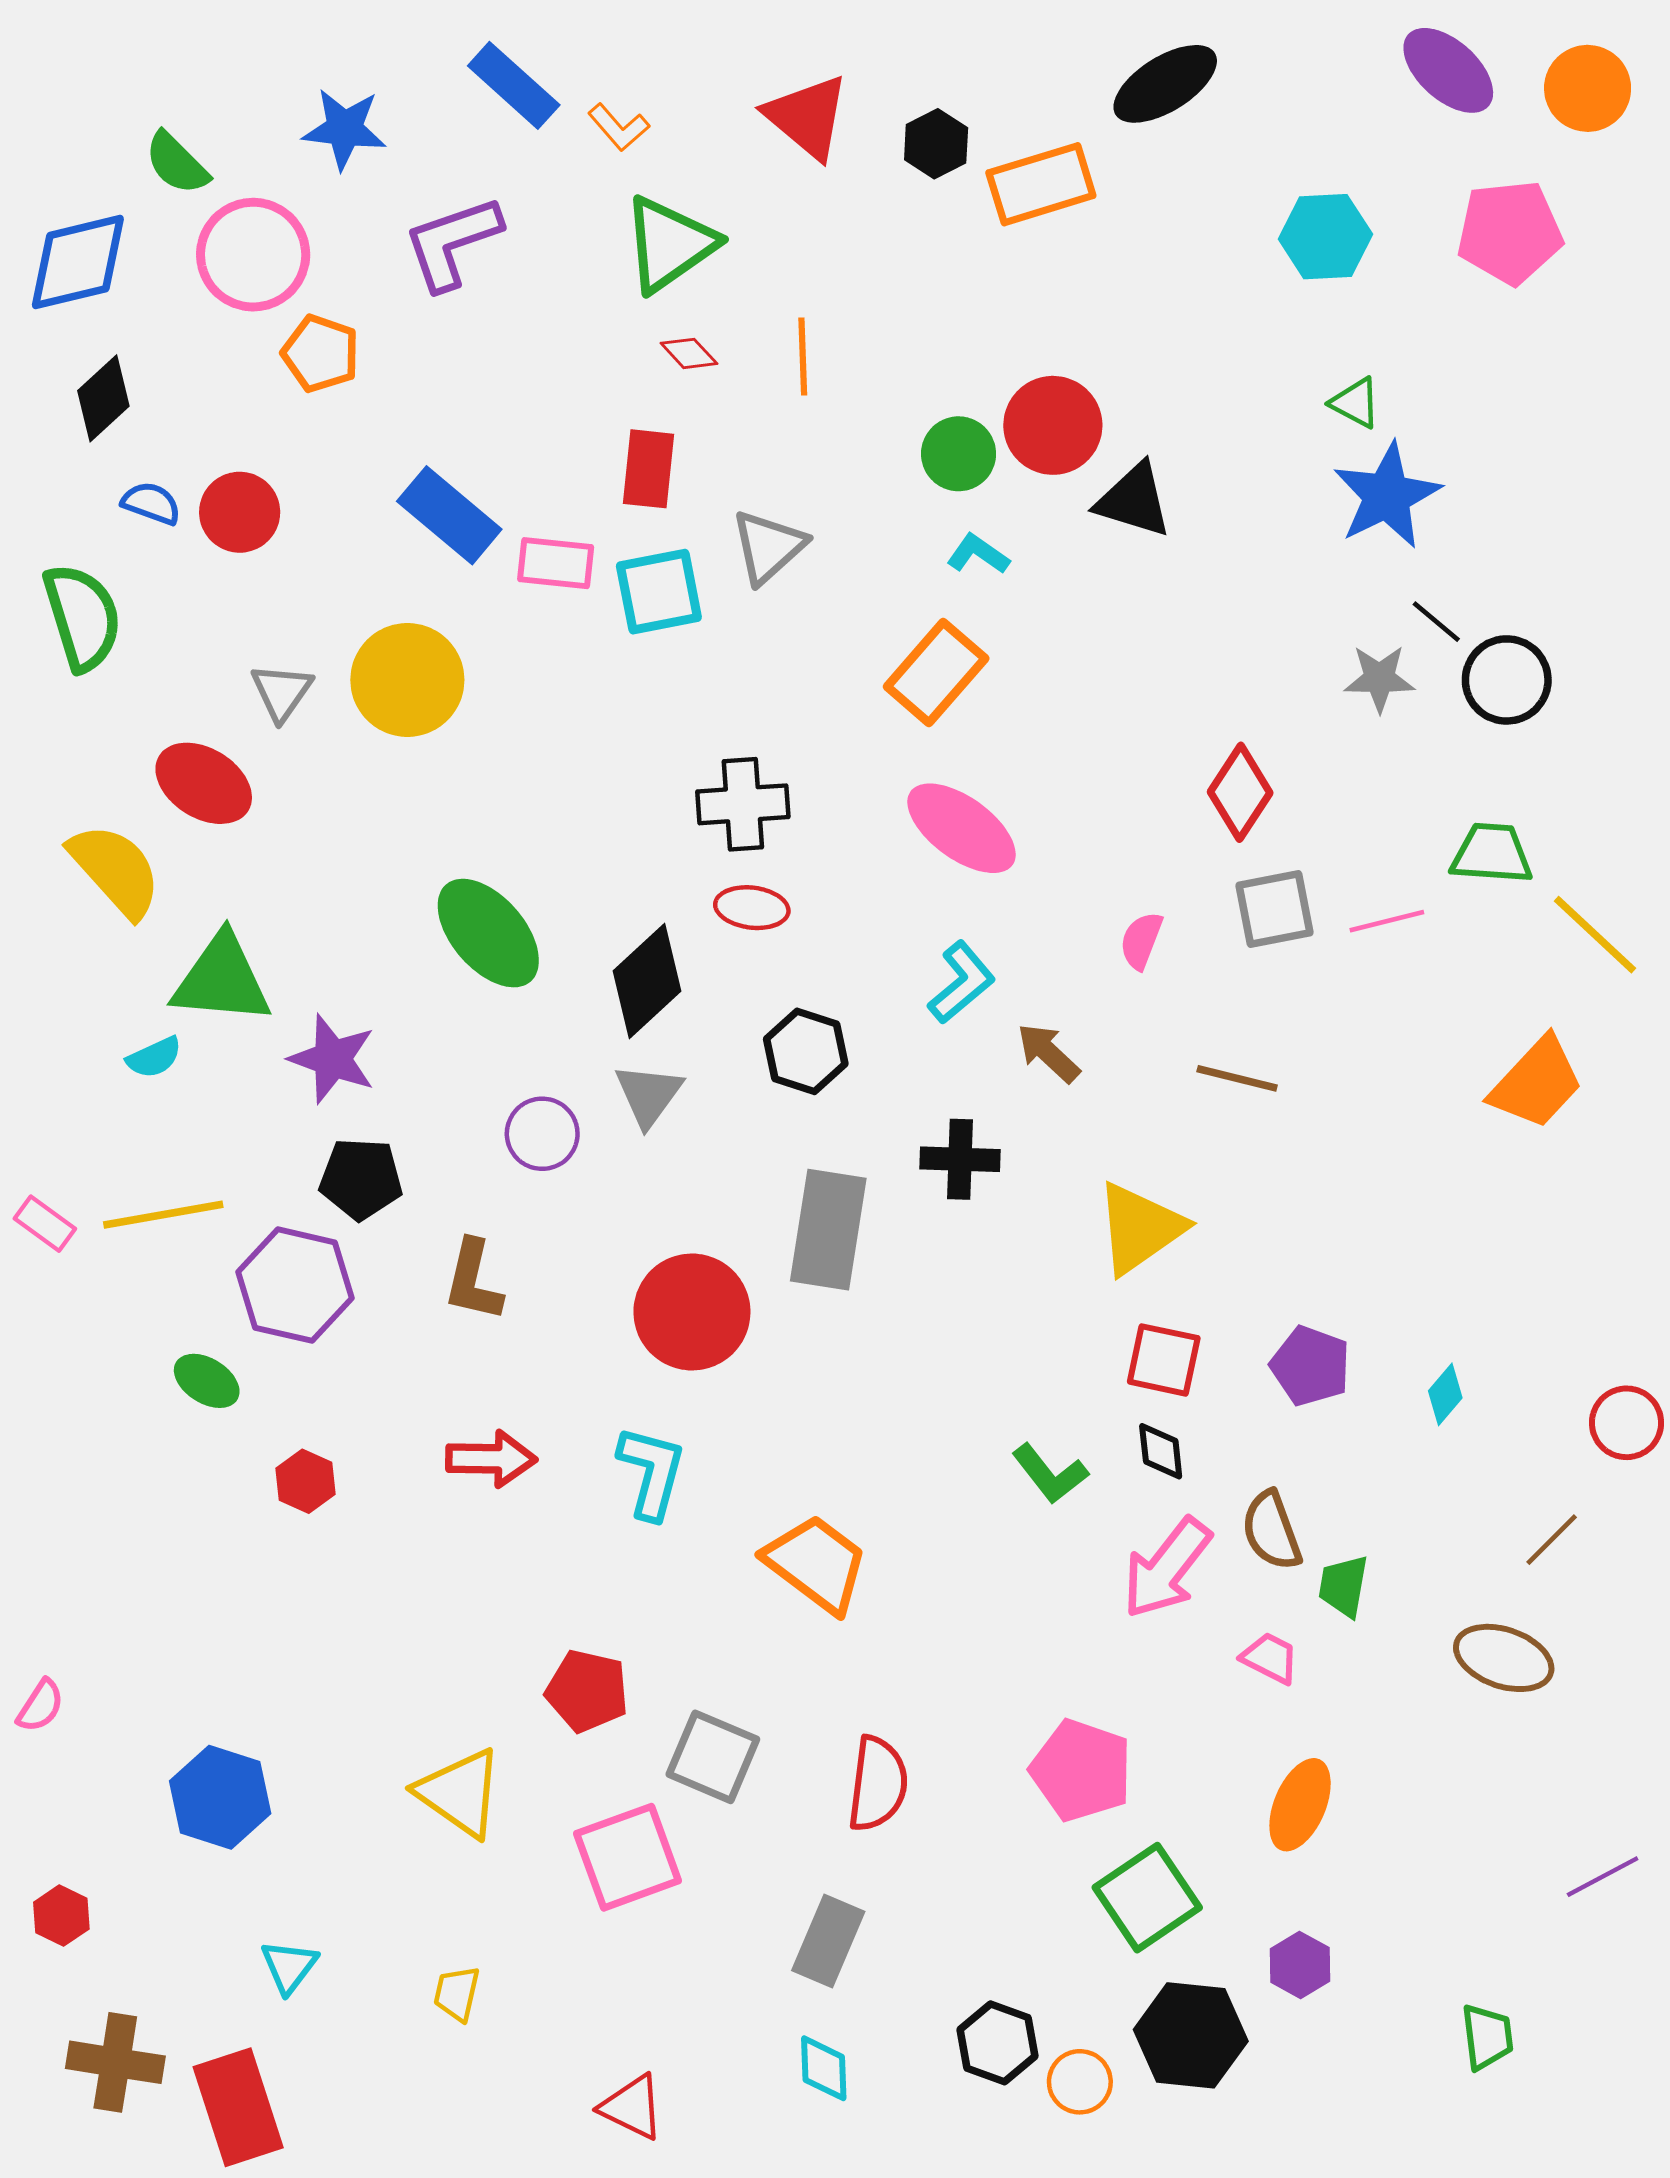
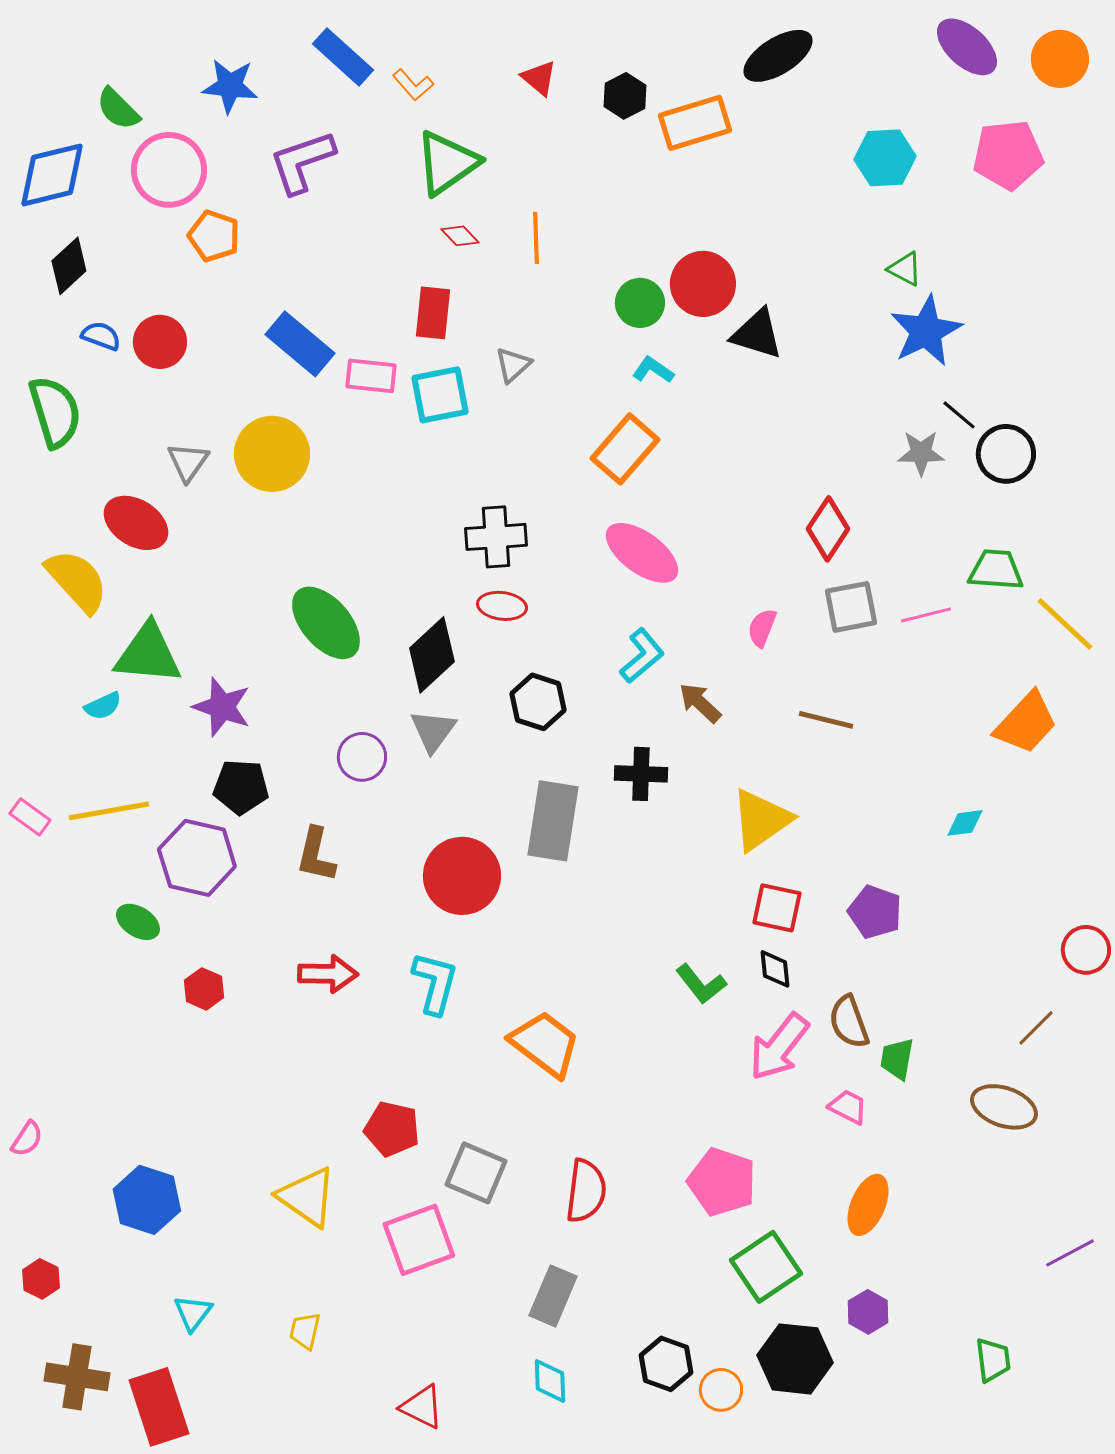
red triangle: (807, 117) -> (539, 78), size x0.6
gray triangle: (768, 547) -> (513, 365), size x0.7
cyan diamond: (1445, 1394) -> (965, 823), moved, turned 42

